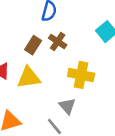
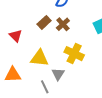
yellow triangle: (29, 77) -> (40, 58), moved

